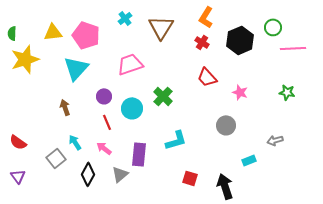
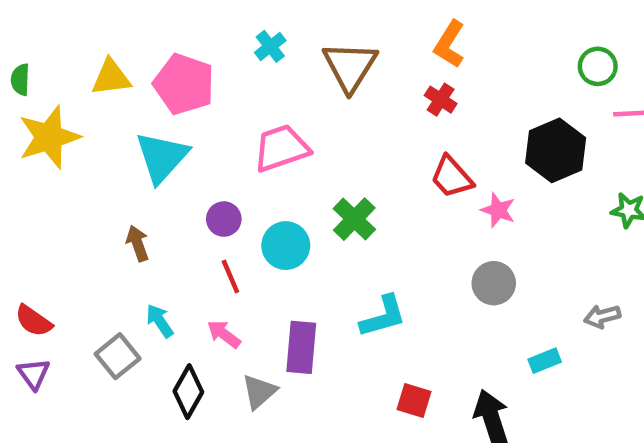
black hexagon: (240, 40) -> (556, 150), moved
pink star: (240, 92) -> (498, 210), moved
purple triangle: (18, 176) -> (34, 374), moved

